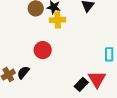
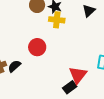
red triangle: (97, 79) -> (78, 75), moved

